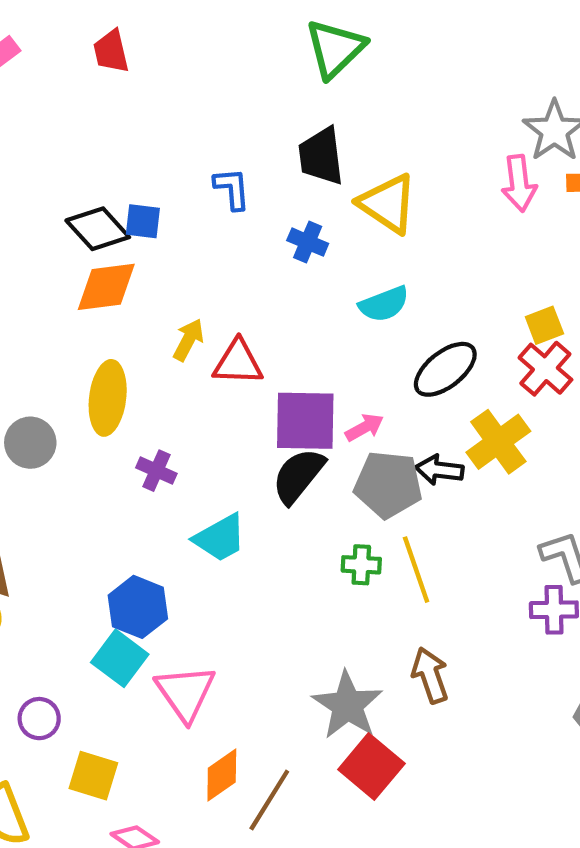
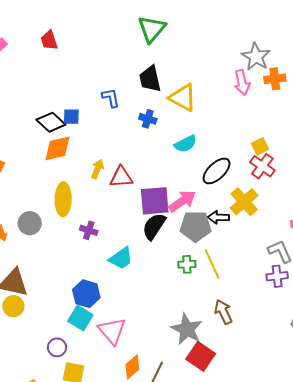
pink arrow: (365, 427) -> (182, 201), size x1.6
purple circle: (39, 719) -> (57, 347), moved

